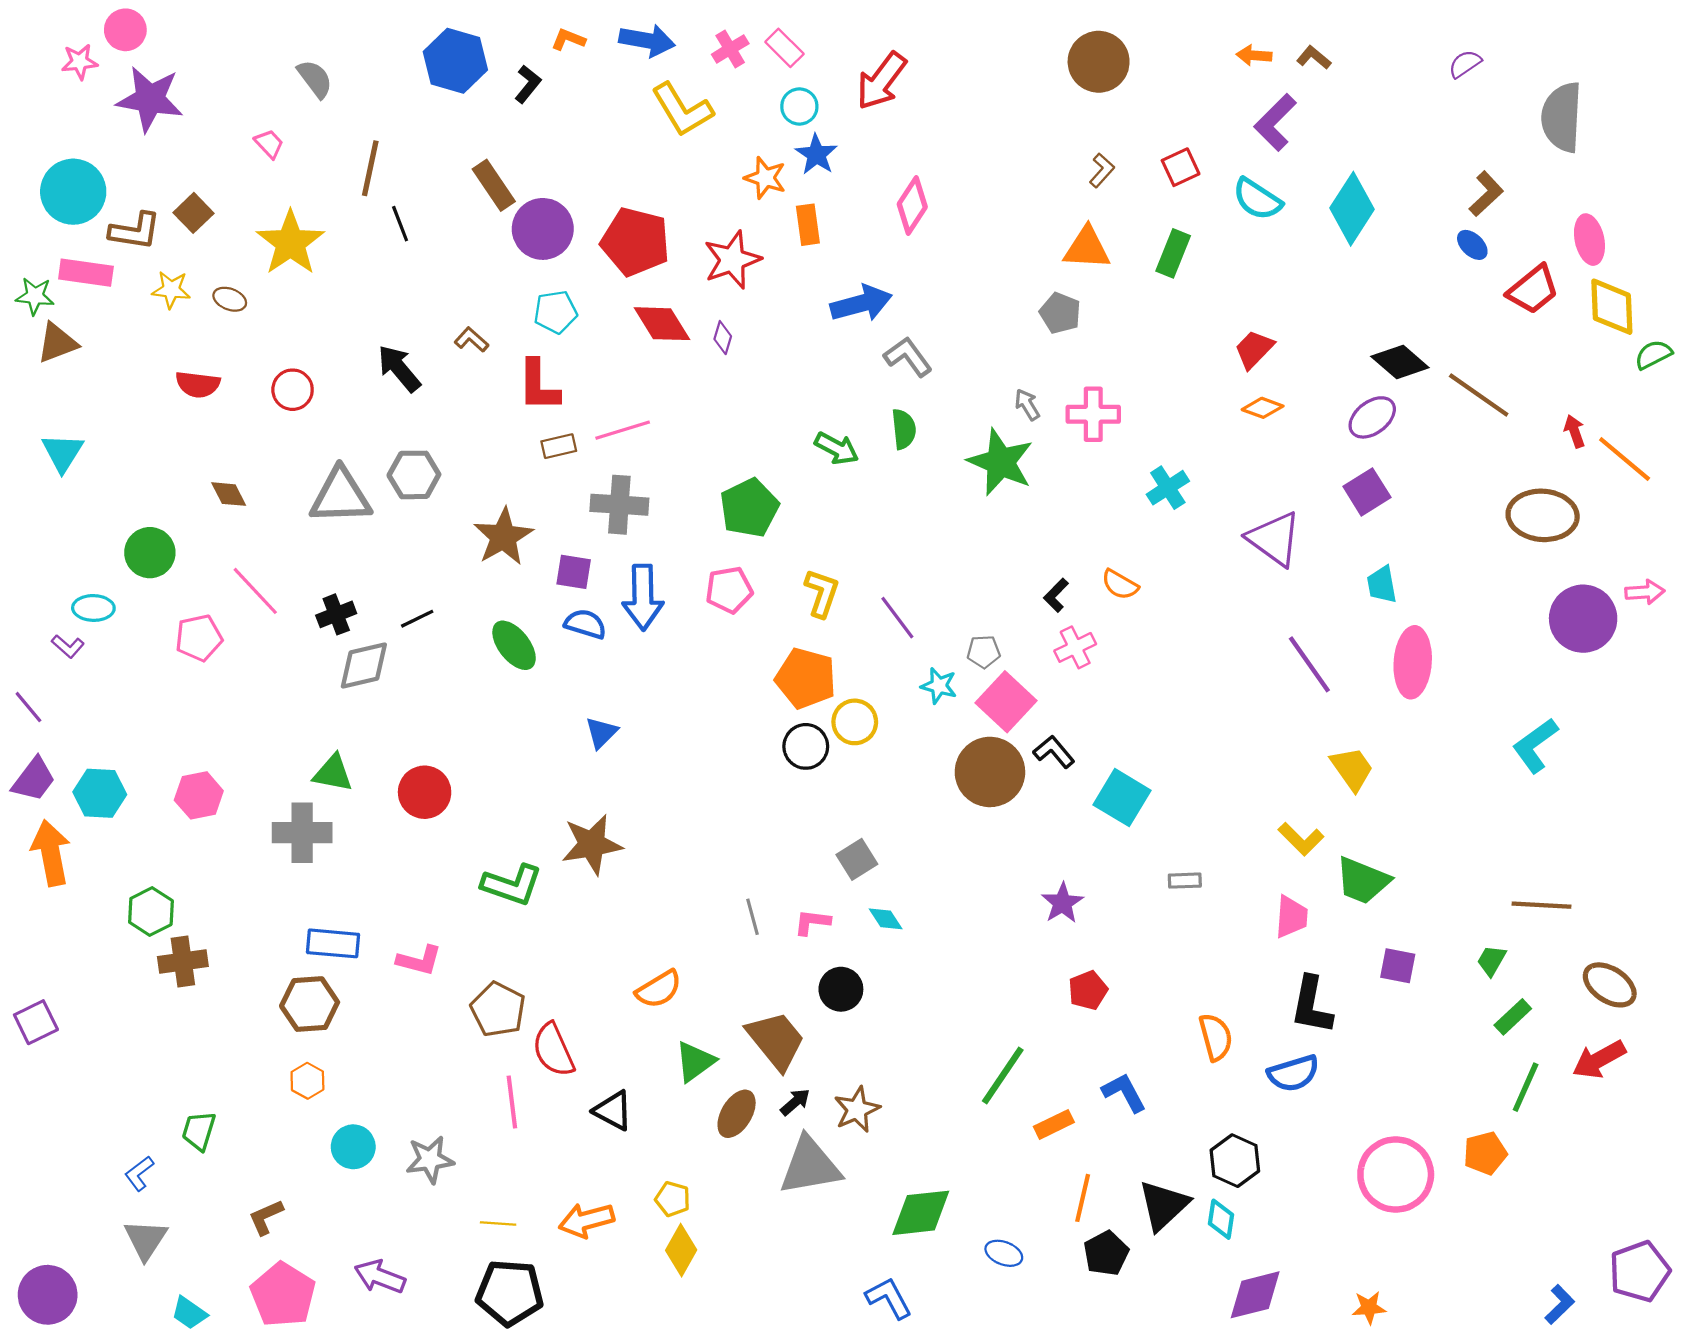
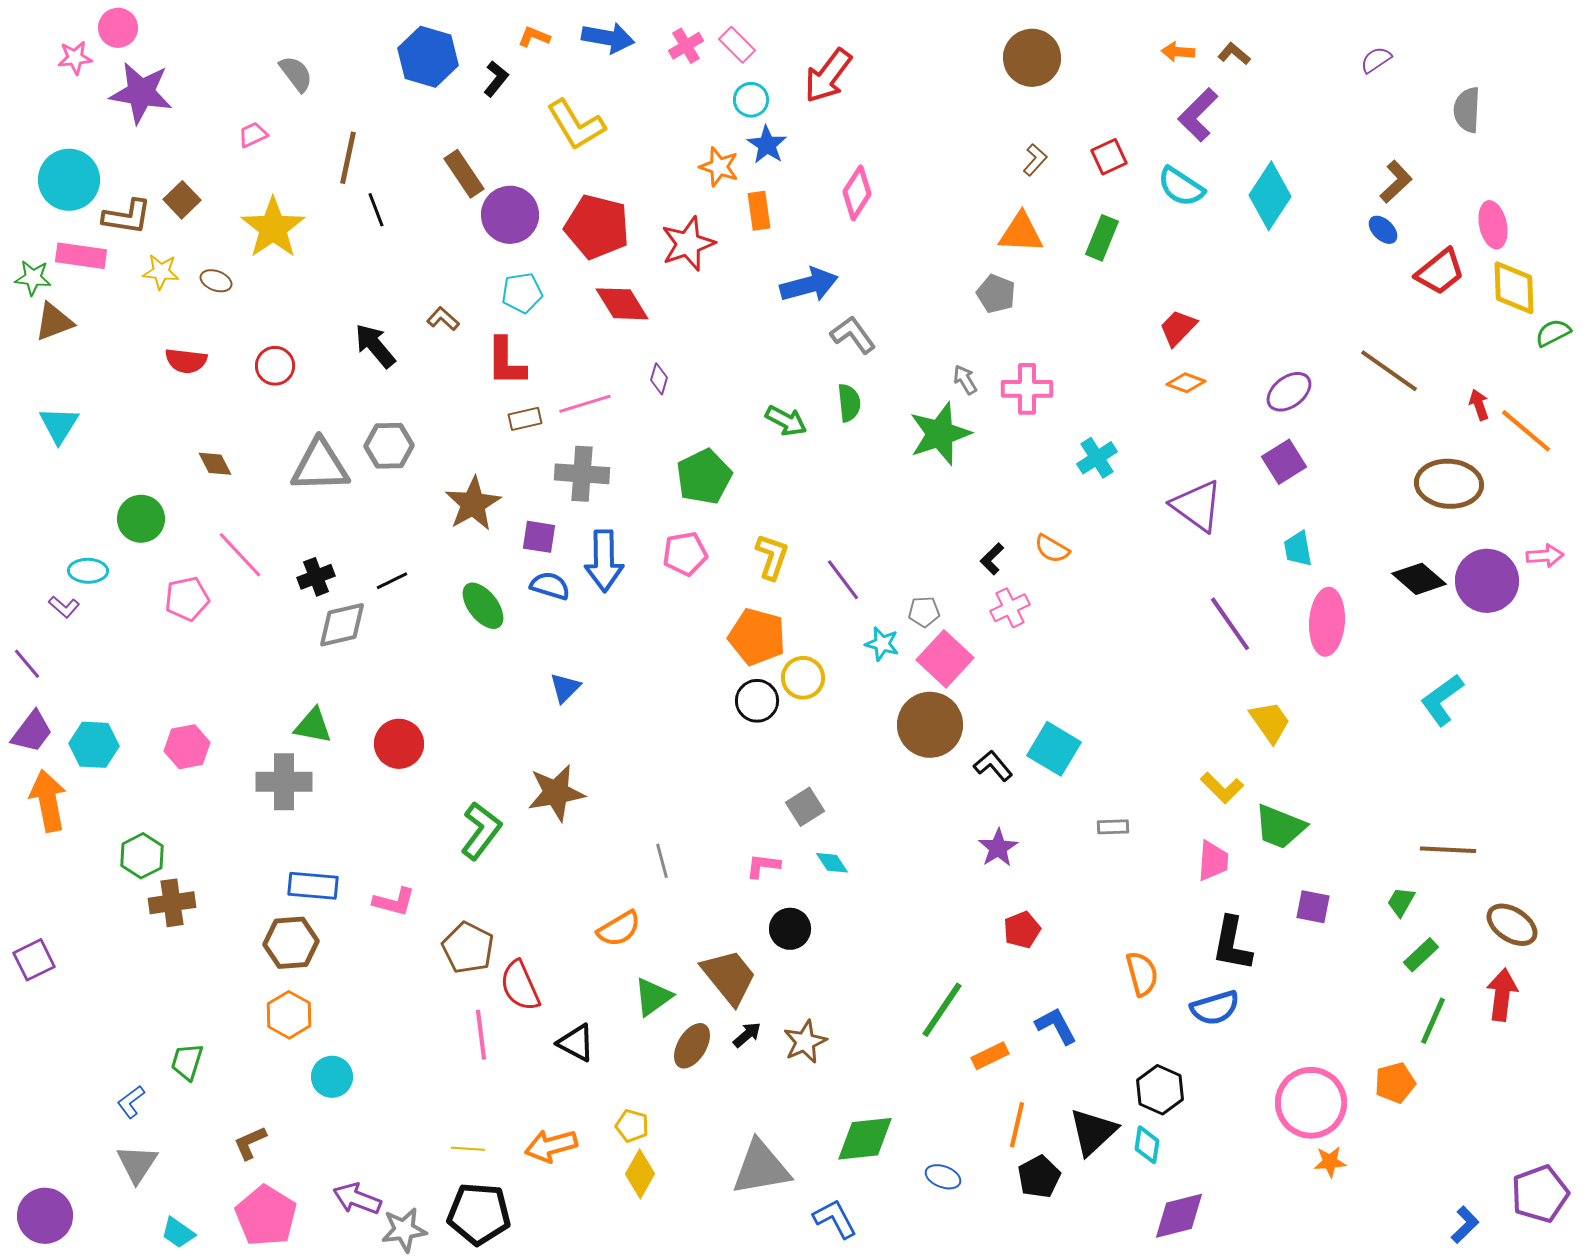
yellow L-shape: (682, 110) -> (576, 125), moved
gray semicircle: (1562, 117) -> (1467, 110), size x0.7
pink trapezoid: (269, 144) -> (253, 135), turned -72
purple diamond: (723, 338) -> (659, 379), moved
black diamond: (1400, 362) -> (1419, 579), moved
green star: (1001, 462) -> (940, 434), turned 30
black L-shape: (1054, 752) -> (993, 766), moved
green L-shape: (512, 885) -> (481, 831), turned -72
gray line: (753, 917) -> (662, 861), moved
red arrow: (1599, 1059) -> (1502, 995), turned 126
orange hexagon: (307, 1081) -> (289, 1015), size x1.4
gray star: (430, 1160) -> (404, 1230), moved
gray triangle: (810, 1166) -> (761, 1168), moved
orange star: (1369, 1308) -> (1330, 1162), moved

